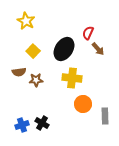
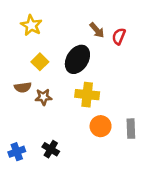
red semicircle: (88, 33) -> (119, 36), moved
brown arrow: (98, 49) -> (97, 30), moved
gray rectangle: (105, 116) -> (131, 129), moved
blue cross: (22, 125) -> (17, 152), moved

